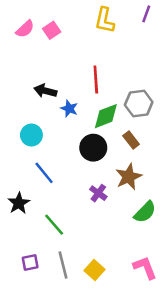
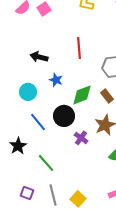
blue star: (69, 109) -> (56, 80), moved
green diamond: (106, 116) -> (82, 95), moved
black circle: (93, 148) -> (64, 116), moved
purple square: (30, 262) -> (27, 193), turned 32

